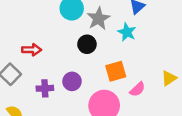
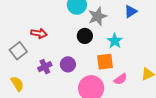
cyan star: (127, 32) -> (115, 41), moved
purple cross: (45, 88) -> (45, 67), turned -32

